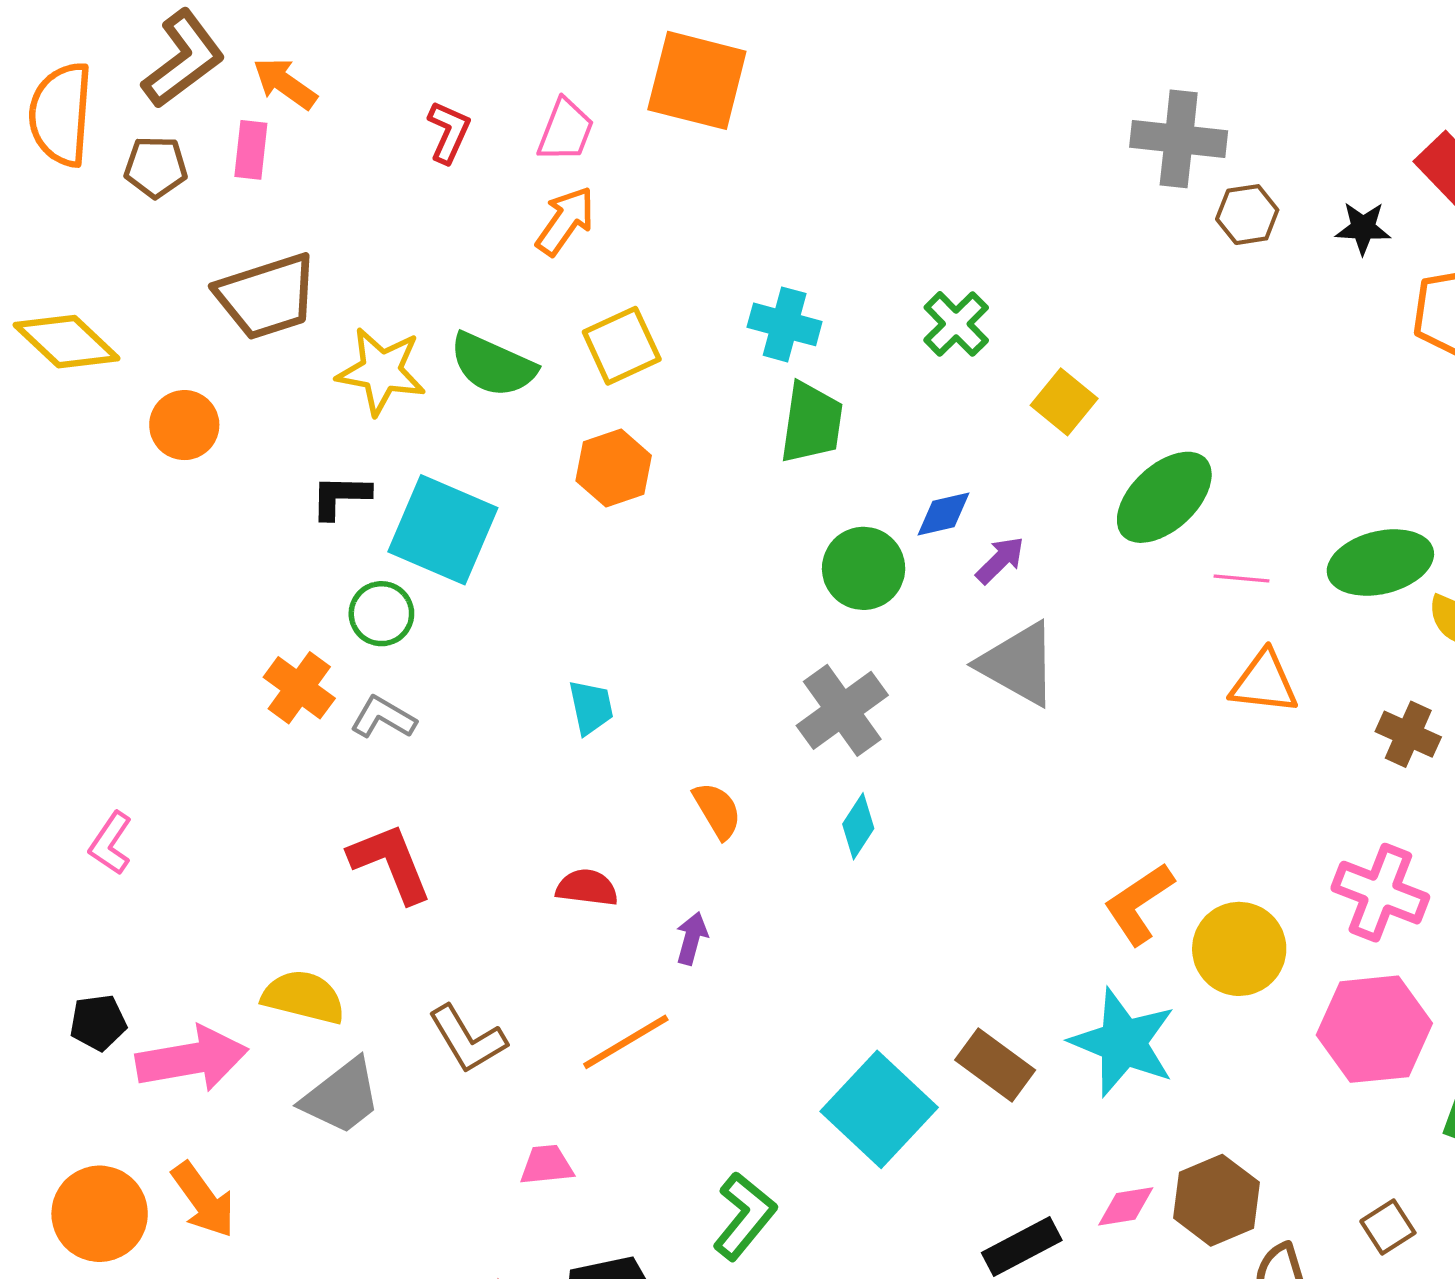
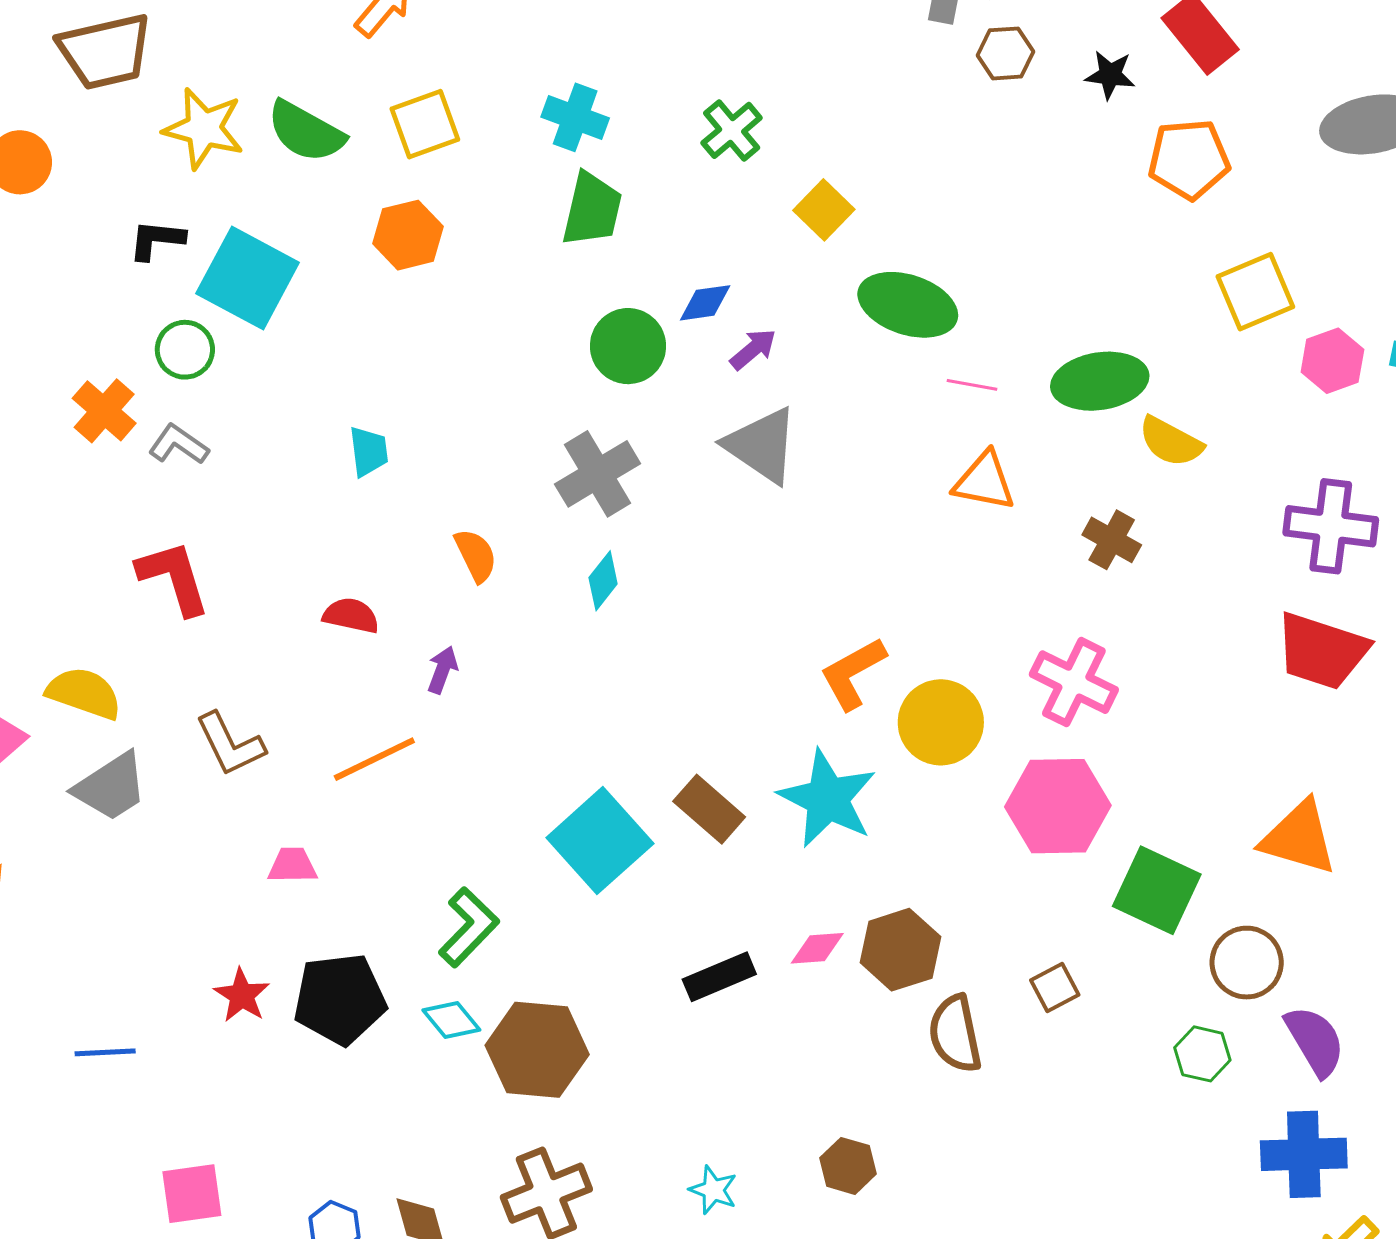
green ellipse: (1164, 497) -> (908, 305), turned 56

